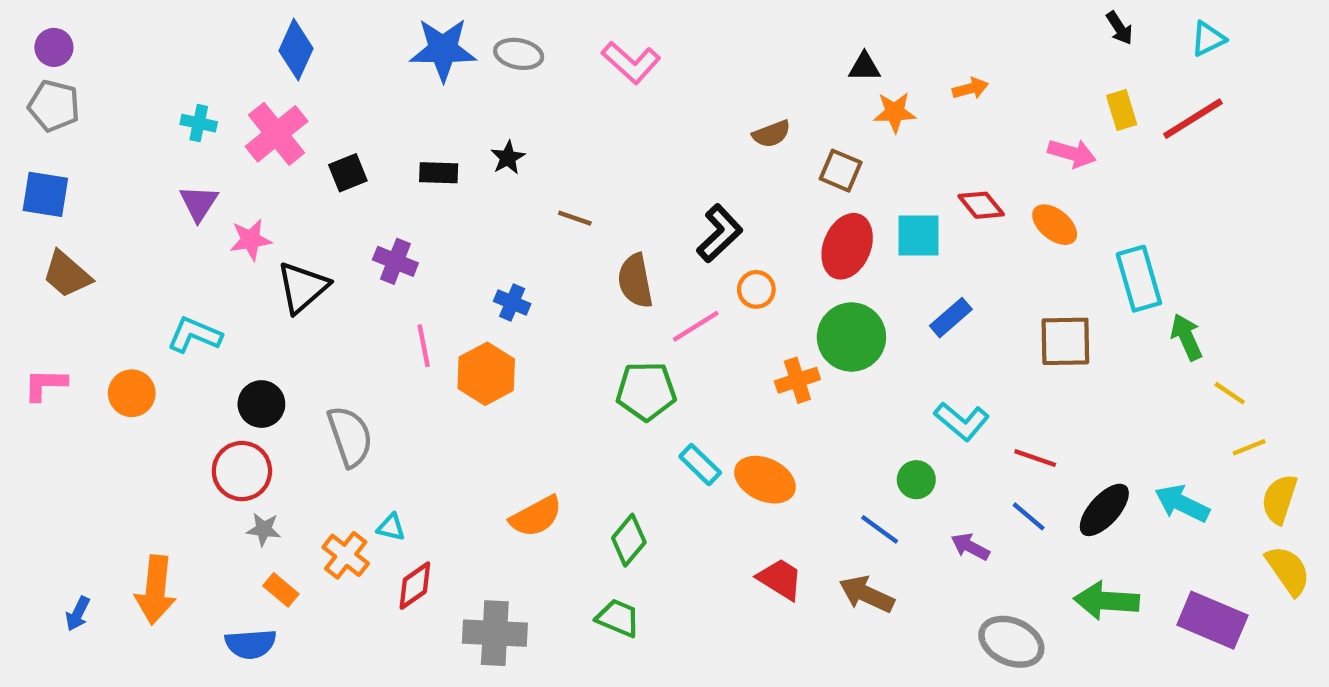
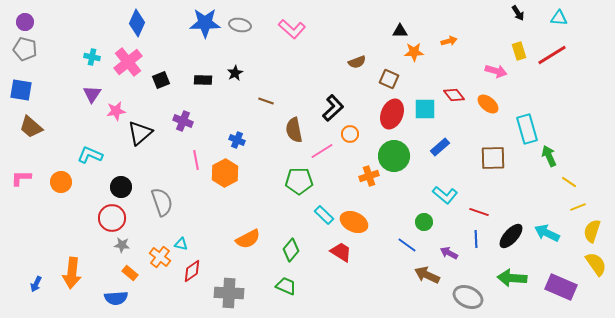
cyan triangle: (1208, 39) -> (559, 18), turned 30
blue line: (1029, 516) -> (476, 239), turned 48
red trapezoid: (780, 579) -> (341, 252), moved
brown arrow: (867, 594) -> (427, 275), moved

